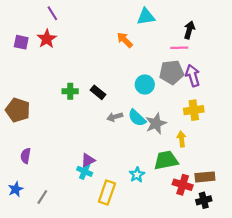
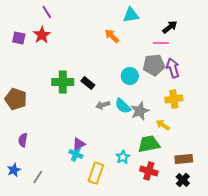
black arrow: (189, 30) -> (170, 27), turned 35
green cross: (70, 91) -> (63, 82), size x1.5
yellow arrow: (182, 139) -> (163, 125), turned -48
red cross: (183, 185) -> (149, 171), moved
black cross: (204, 200) -> (183, 180), turned -32

